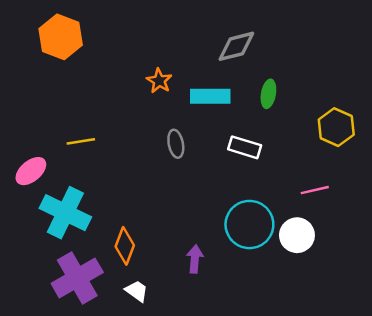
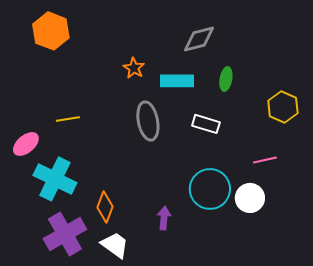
gray ellipse: (176, 144) -> (148, 121), size x1.6
white trapezoid: (137, 291) -> (115, 245), size x1.4

